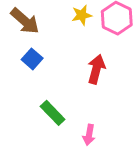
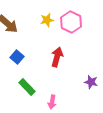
blue square: (32, 59) -> (17, 57), moved

